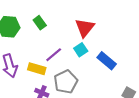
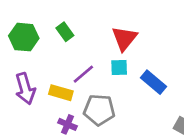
cyan square: (81, 50) -> (119, 67), turned 32
gray pentagon: (66, 82) -> (99, 110), turned 30

